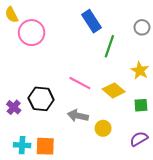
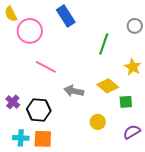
blue rectangle: (91, 21) -> (66, 16), moved
pink line: (80, 83) -> (46, 67), moved
black hexagon: (41, 99) -> (39, 110), moved
green square: (141, 105) -> (126, 102), moved
gray arrow: (78, 116) -> (74, 91), moved

